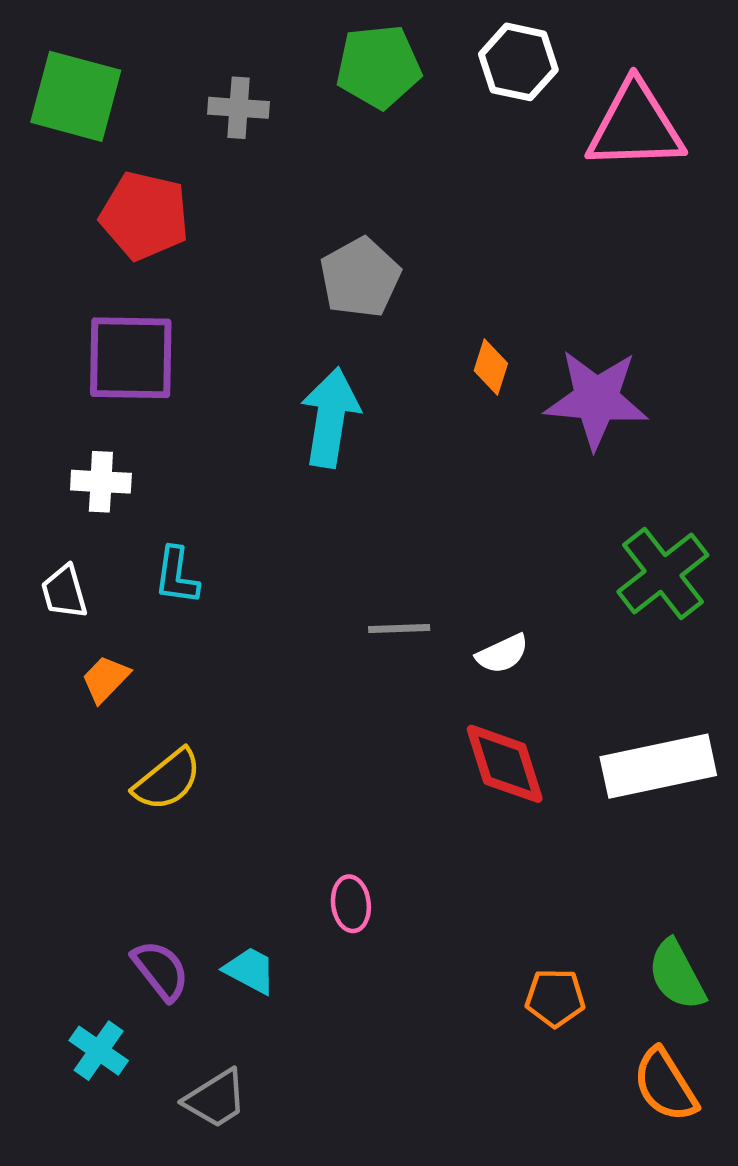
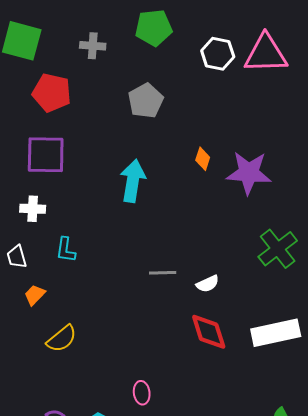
white hexagon: (518, 62) -> (218, 54), moved
gray pentagon: (360, 278) -> (146, 101), moved

